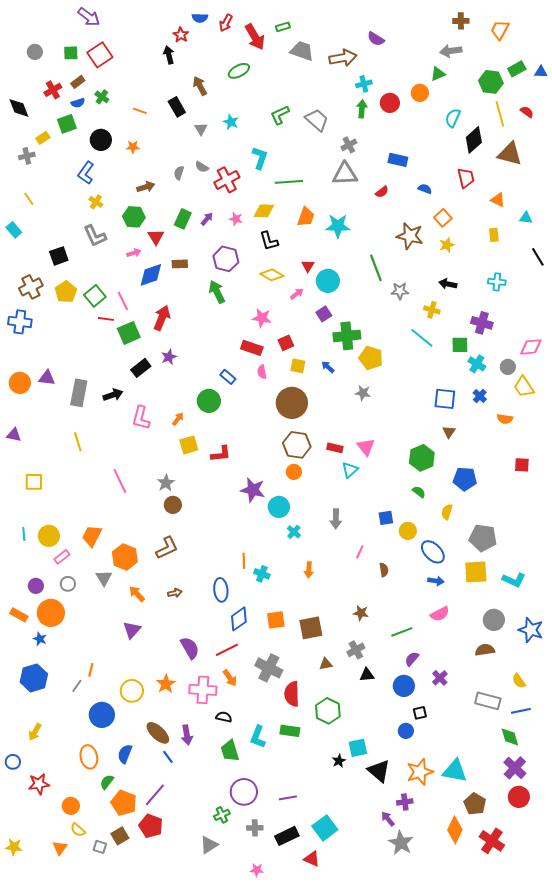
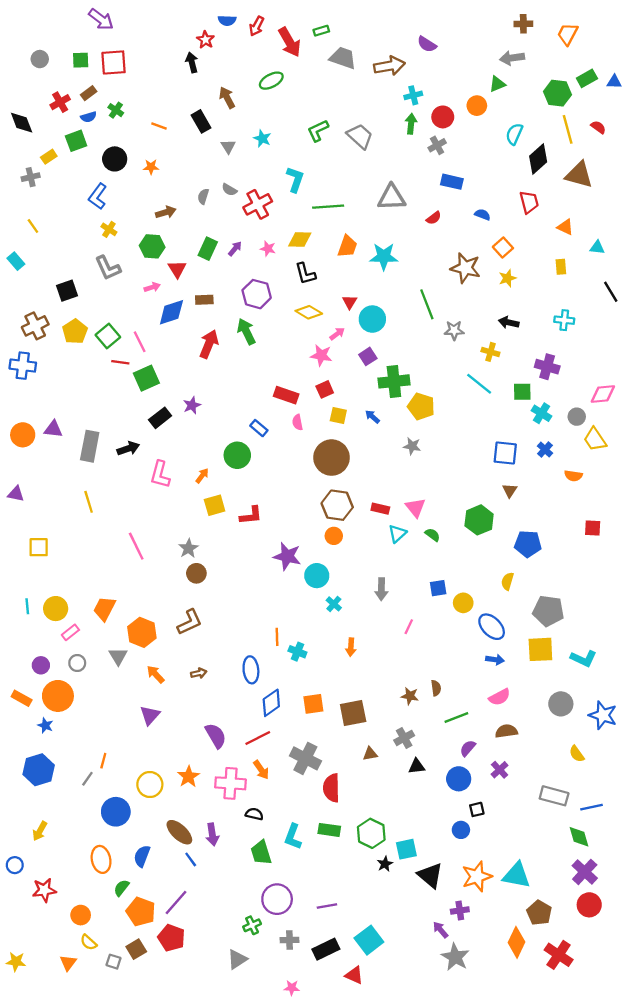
red square: (100, 55) -> (114, 62), turned 30
gray cross: (349, 145) -> (437, 145), moved
red arrow: (162, 318) -> (209, 344), moved
pink star: (262, 318) -> (321, 355), moved
green semicircle: (419, 492) -> (433, 535), moved
brown semicircle: (384, 570) -> (436, 688), moved
brown semicircle: (485, 650) -> (506, 731), moved
yellow semicircle: (519, 681) -> (577, 754), moved
green hexagon: (328, 711) -> (371, 833), moved

